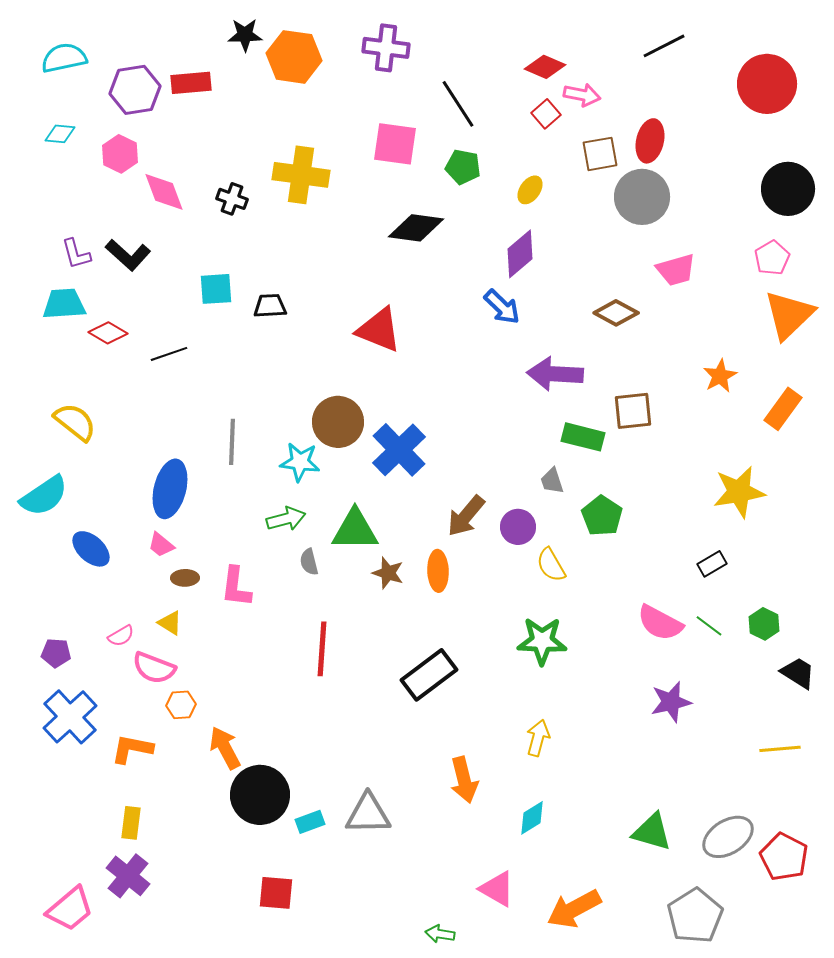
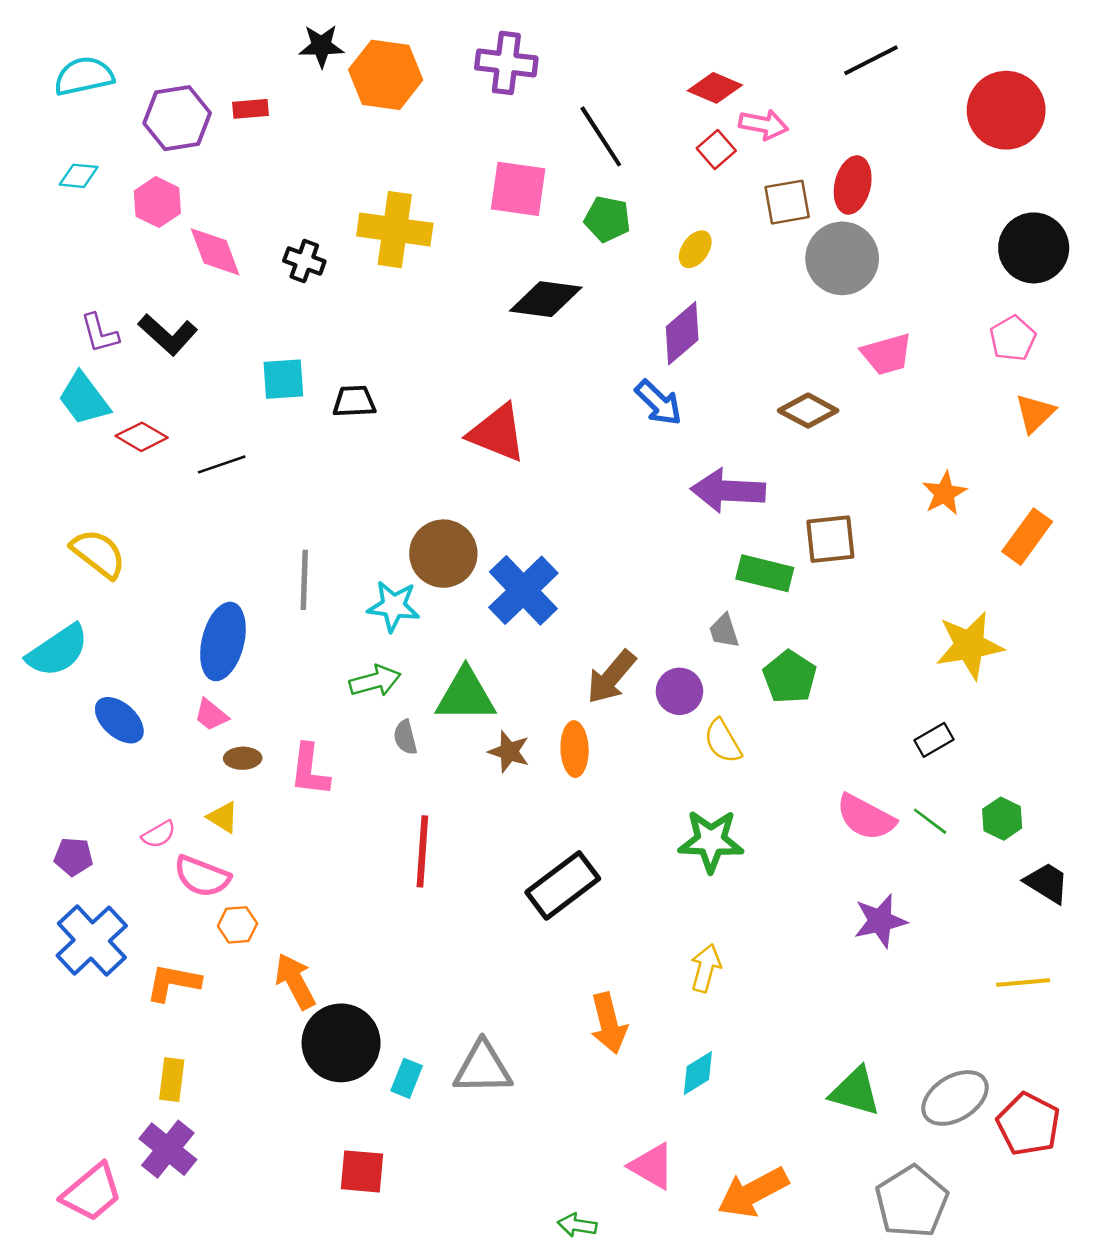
red rectangle: (191, 83) -> (251, 109), size x0.7
cyan trapezoid: (64, 304) -> (84, 399), turned -123
orange triangle: (789, 315) -> (1035, 413), size x0.6
cyan rectangle: (310, 822) -> (407, 1078), turned -48

